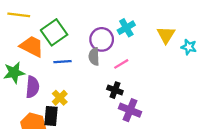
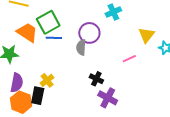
cyan cross: (126, 28) -> (113, 12), moved
blue line: (62, 62) -> (54, 38), moved
pink line: (121, 64) -> (129, 59), moved
purple semicircle: (32, 87) -> (17, 83), moved

